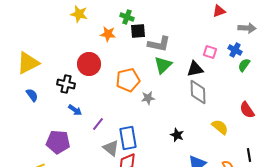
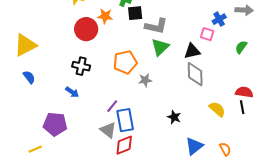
blue cross: (235, 50) -> (219, 19), moved, turned 32
red circle: (89, 64) -> (86, 29), moved
black cross: (66, 84) -> (81, 66), moved
red semicircle: (247, 110) -> (244, 92), turned 132
purple line: (98, 124) -> (112, 106), moved
black line: (249, 155) -> (242, 107), moved

